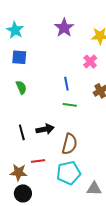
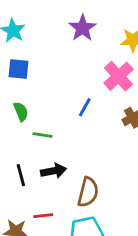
pink cross: (90, 62) -> (119, 76), size x1.5
blue line: (66, 84) -> (85, 107), turned 40
green line: (70, 105) -> (42, 135), moved

